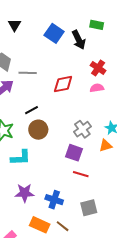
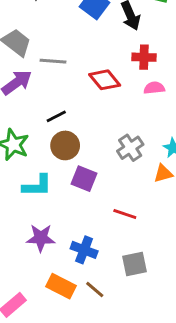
red cross: (98, 68) -> (144, 57), moved, turned -35
red diamond: (63, 84) -> (105, 80), turned 60
purple square: (74, 153) -> (84, 179), moved

